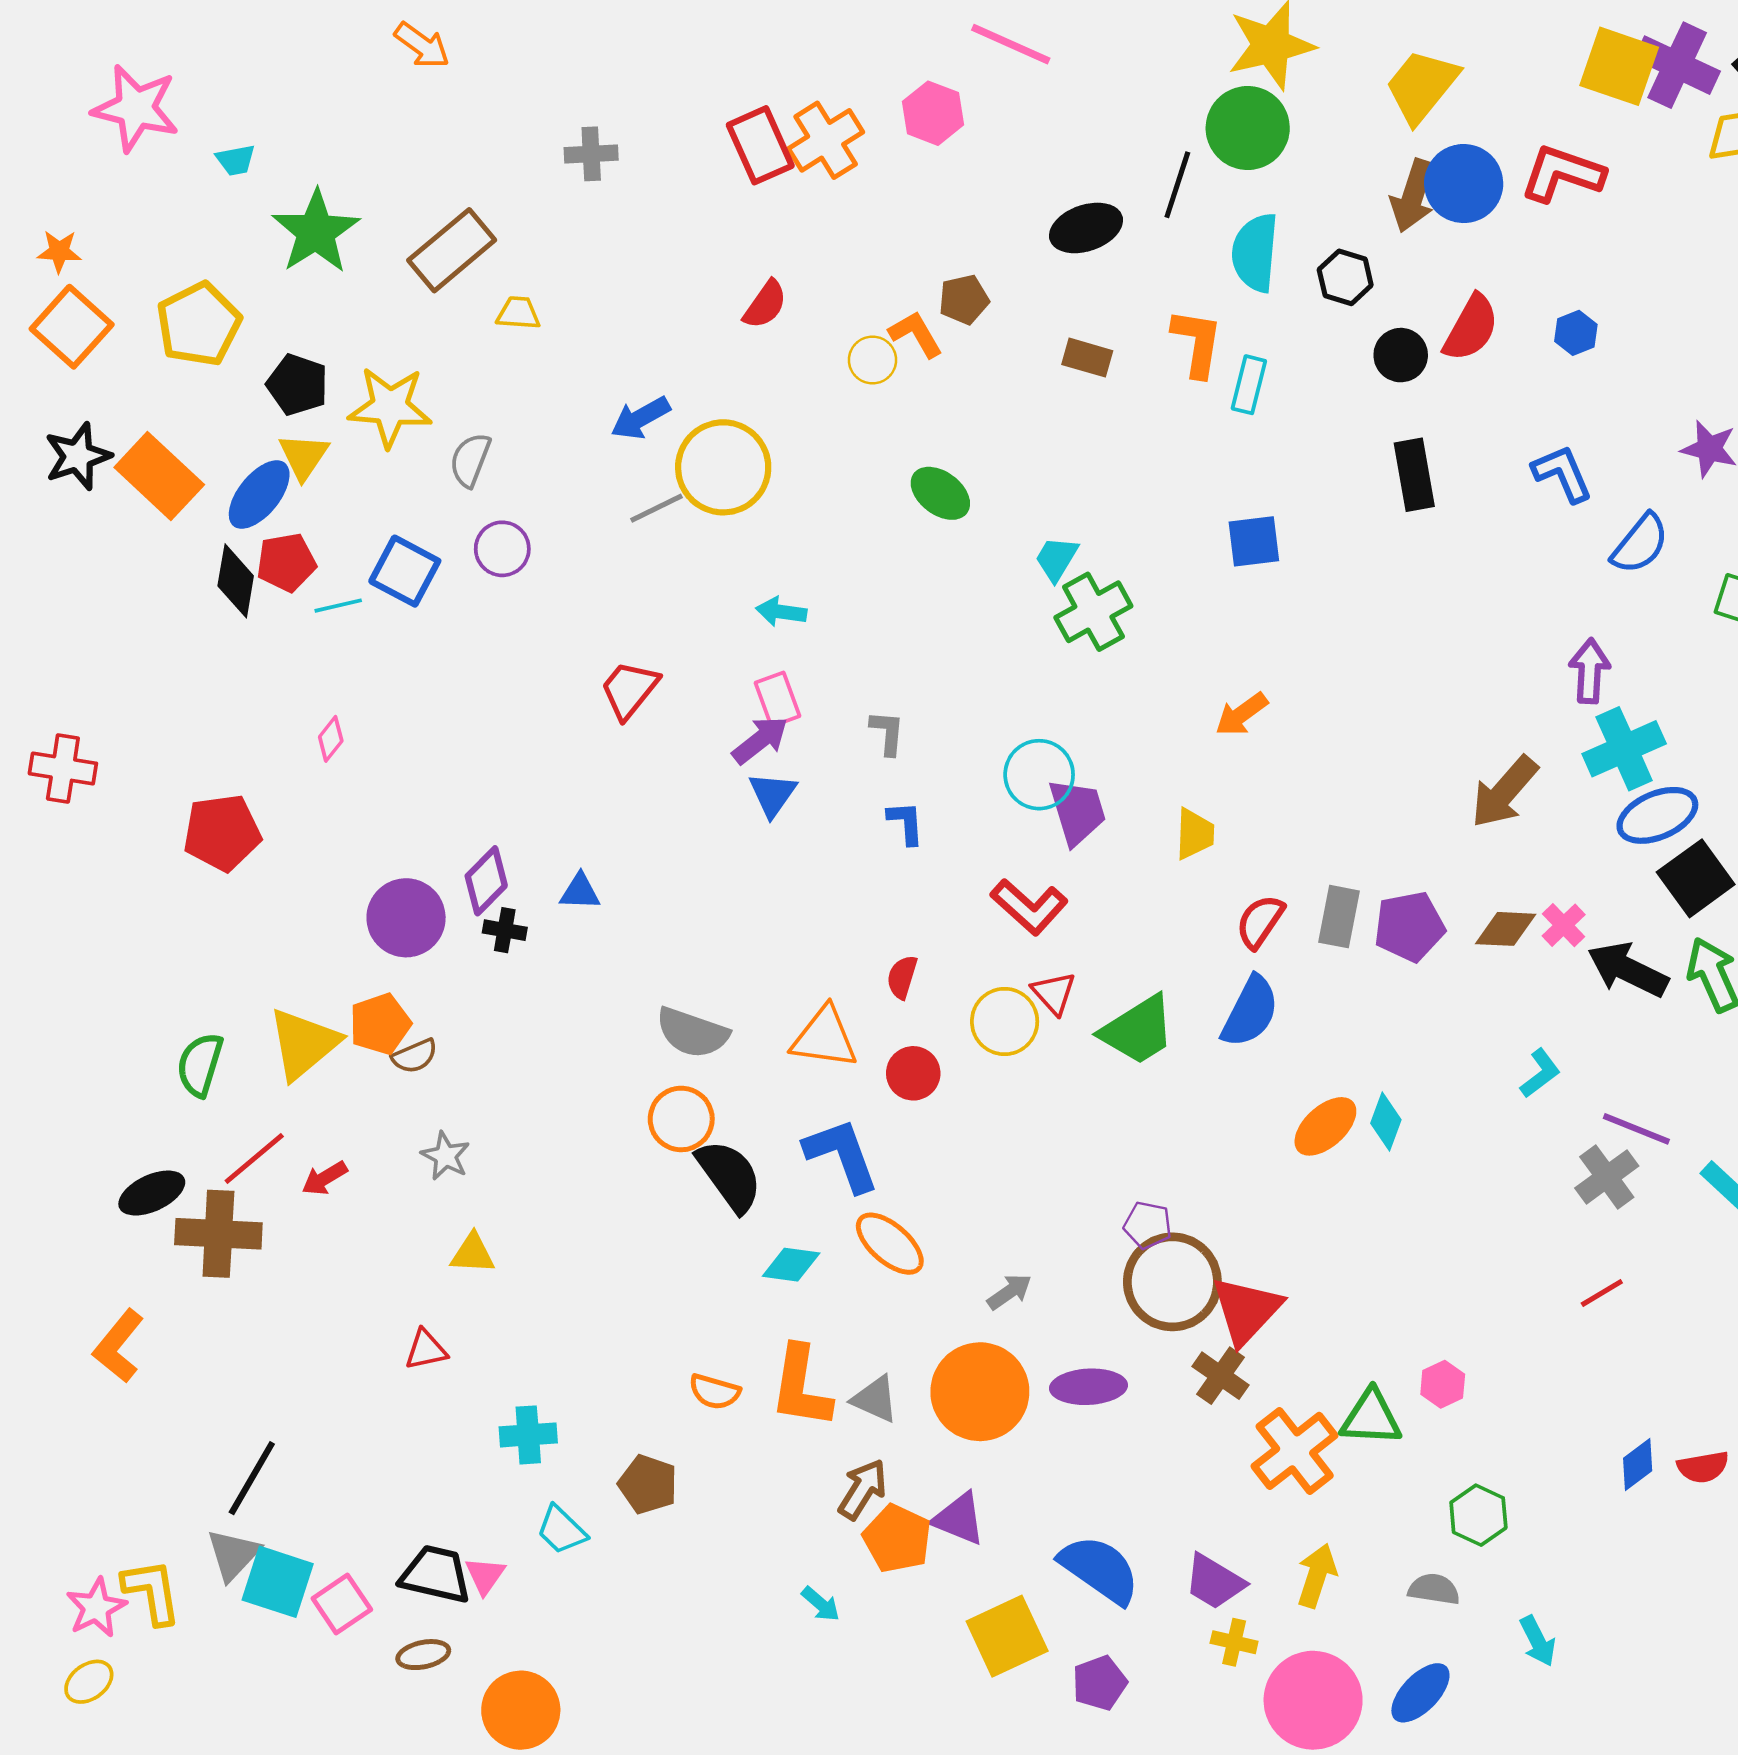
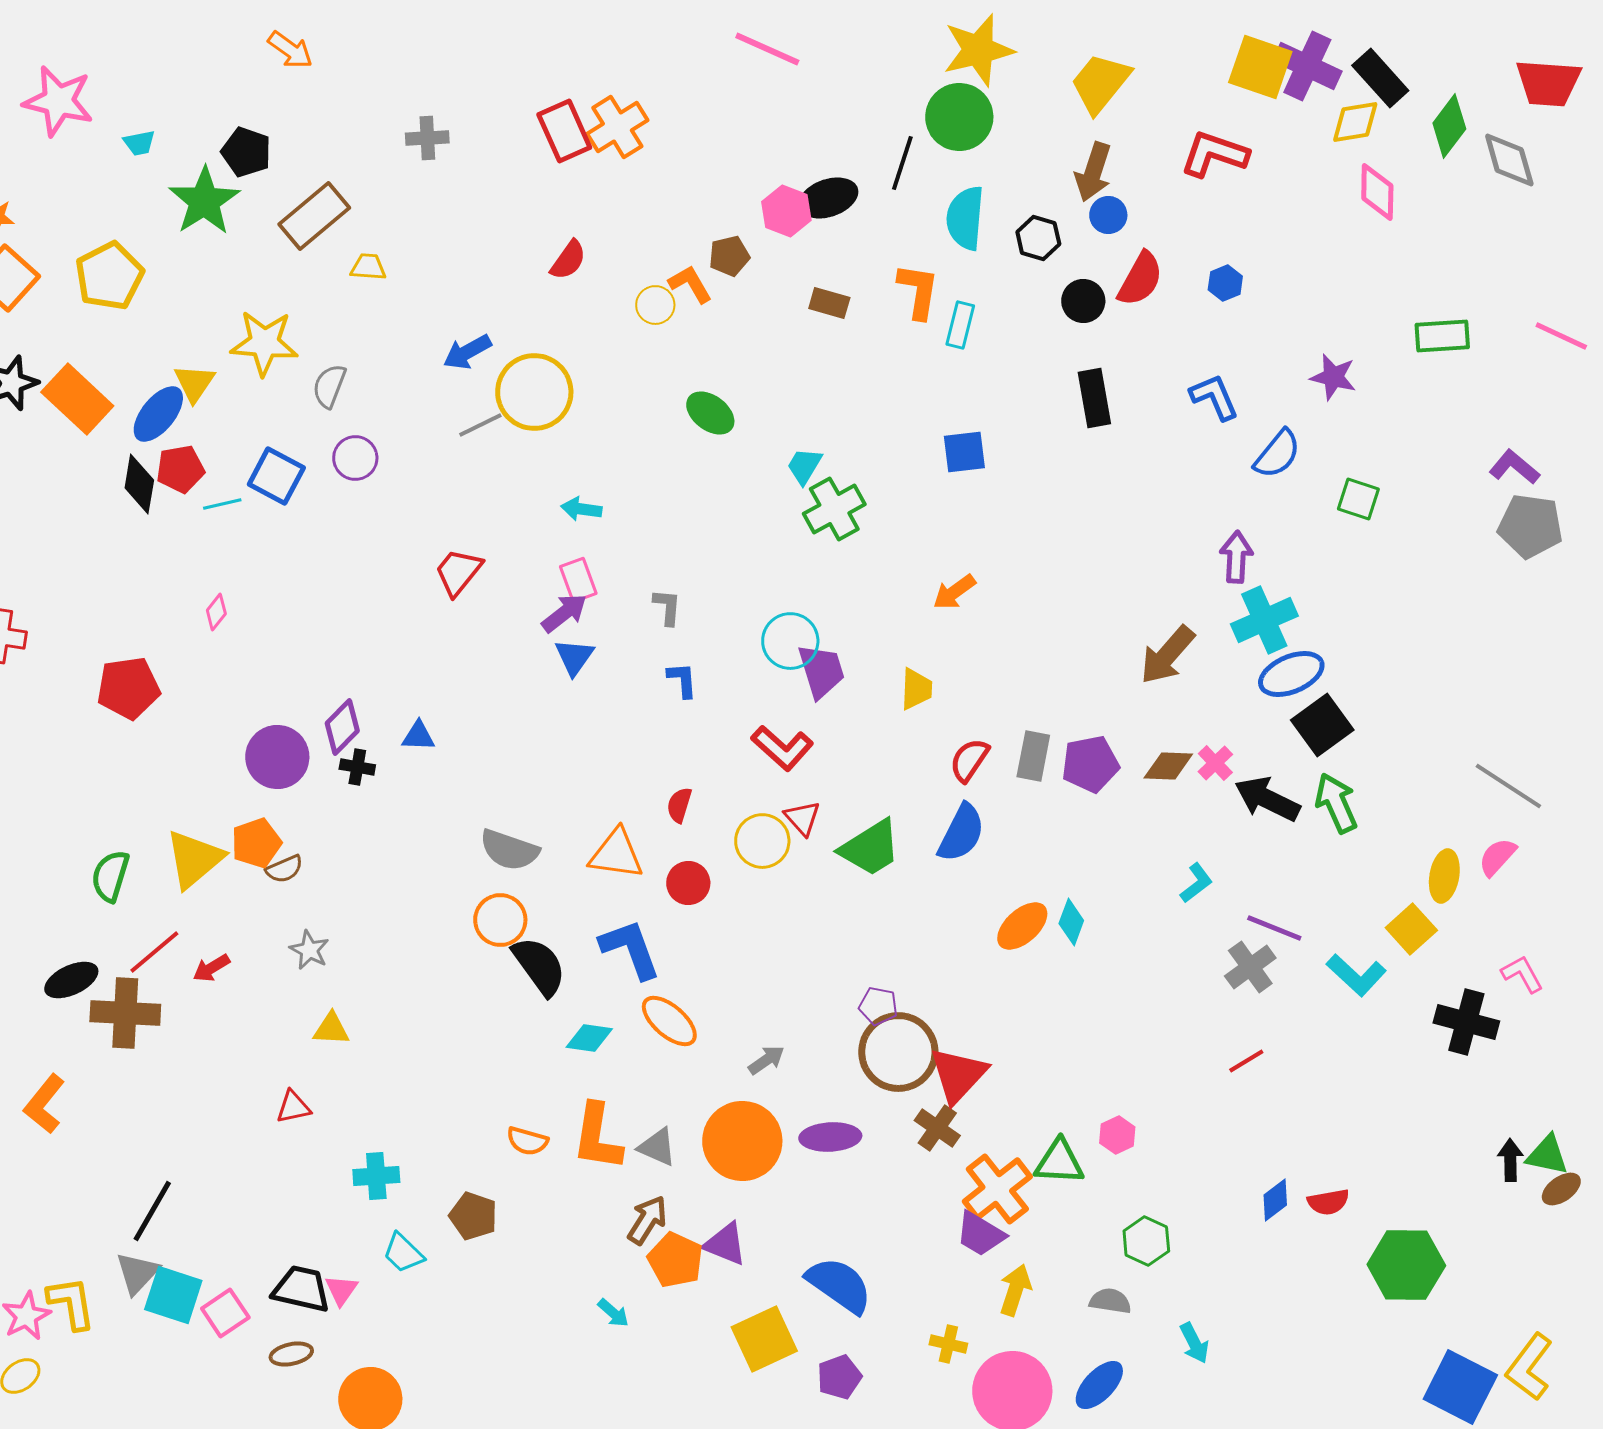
pink hexagon: (933, 113) -> (786, 211), moved
blue circle: (1464, 184) -> (1108, 215), moved, size x0.6
black pentagon: (297, 385) -> (246, 152), moved
purple trapezoid: (1214, 1582) -> (980, 1234), moved

